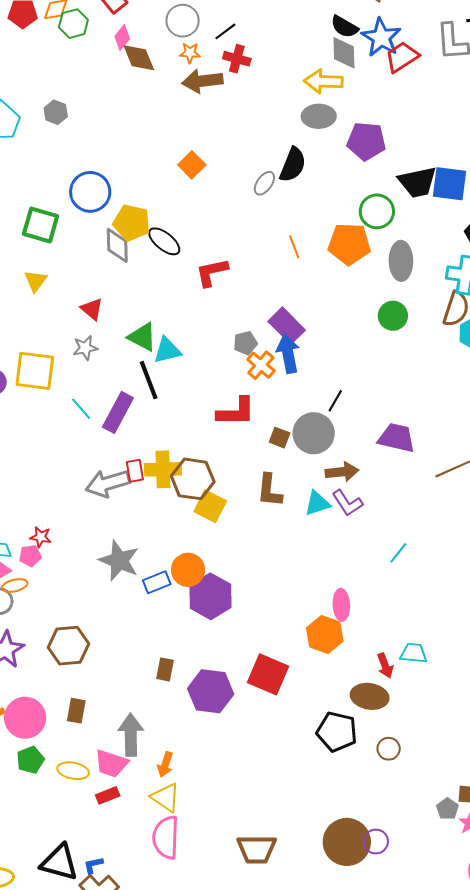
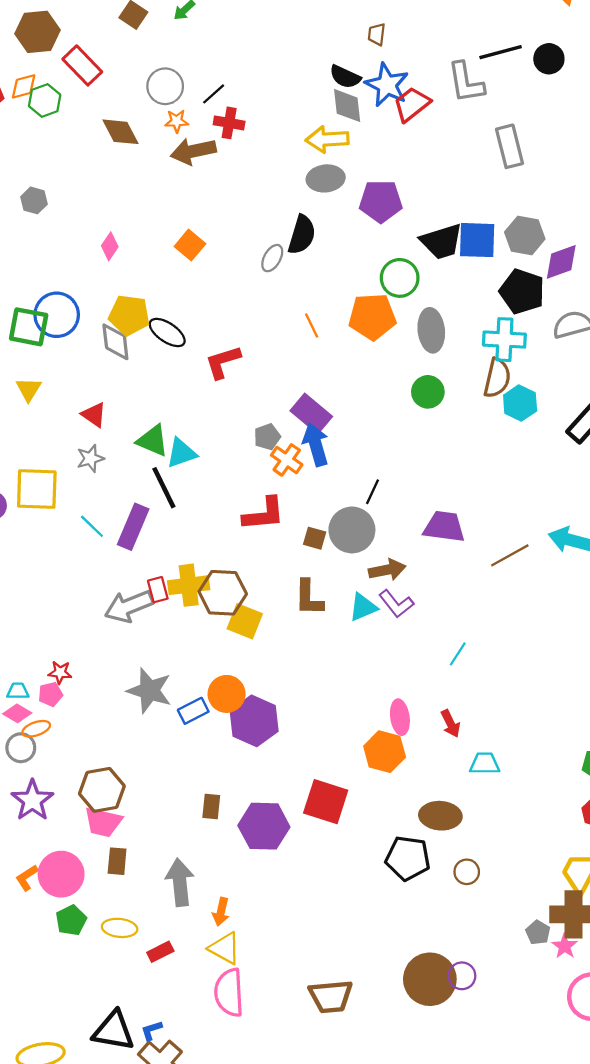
pink diamond: (122, 37) -> (110, 246), moved
blue circle: (90, 192) -> (57, 315), moved
red arrow: (385, 666) -> (451, 724), moved
pink trapezoid: (111, 763) -> (103, 822), moved

